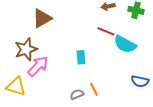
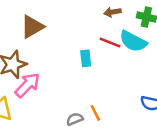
cyan semicircle: (125, 44) -> (133, 41), moved
cyan rectangle: (81, 57) -> (86, 58), moved

